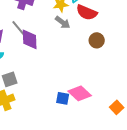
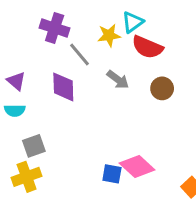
gray arrow: (63, 22) -> (118, 80), moved
gray line: (19, 28) -> (80, 55), moved

